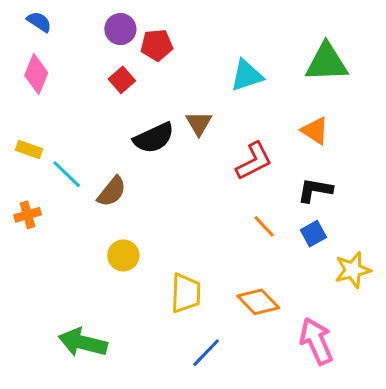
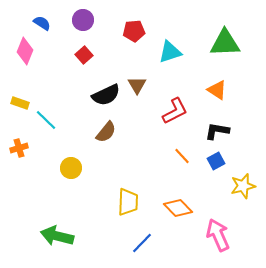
blue semicircle: (39, 22) -> (42, 23), moved
red pentagon: (157, 45) -> (134, 31), moved
brown semicircle: (112, 192) -> (106, 132), moved
yellow circle: (123, 255) -> (71, 168), moved

